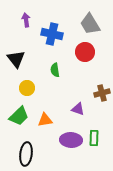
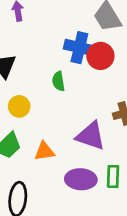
blue cross: (52, 34) -> (79, 48), moved
purple triangle: (78, 109) -> (91, 136), size x1.6

